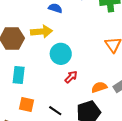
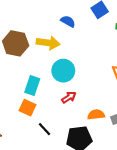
cyan rectangle: (19, 75) -> (32, 85), moved
orange square: (27, 104) -> (28, 108), moved

